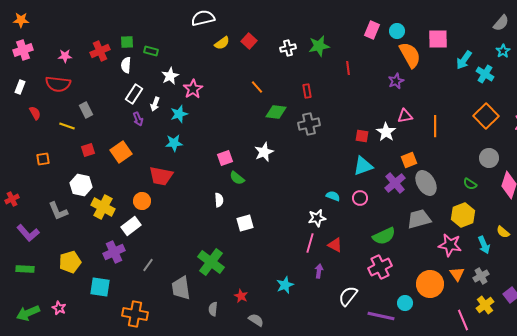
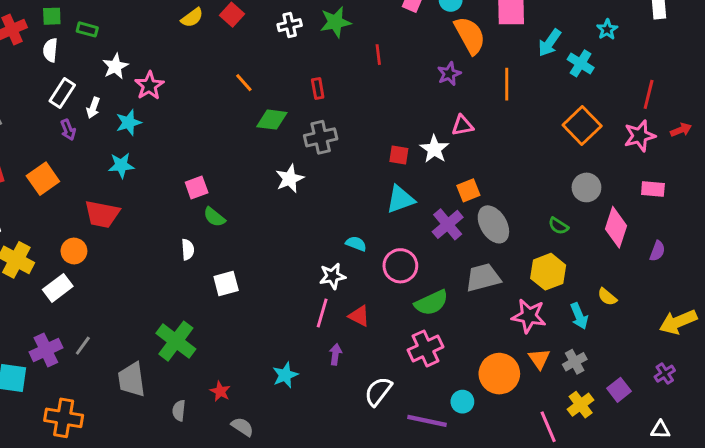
orange line: (435, 126) -> (507, 84), moved
white star: (264, 152) -> (290, 179), moved
pink circle: (360, 198) -> (400, 266), moved, size x1.5
purple cross: (114, 252) -> (46, 350), moved

